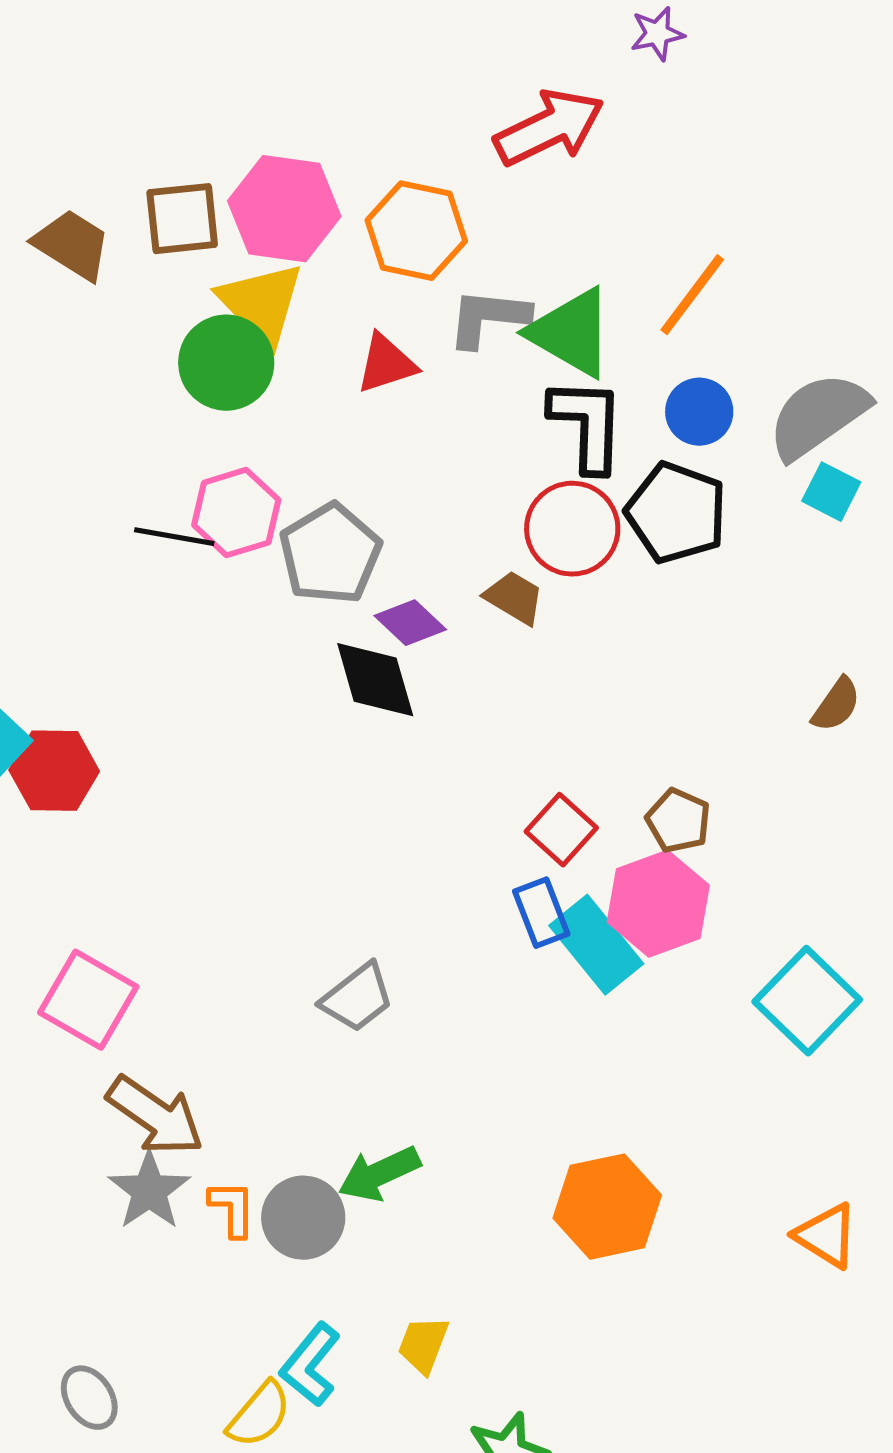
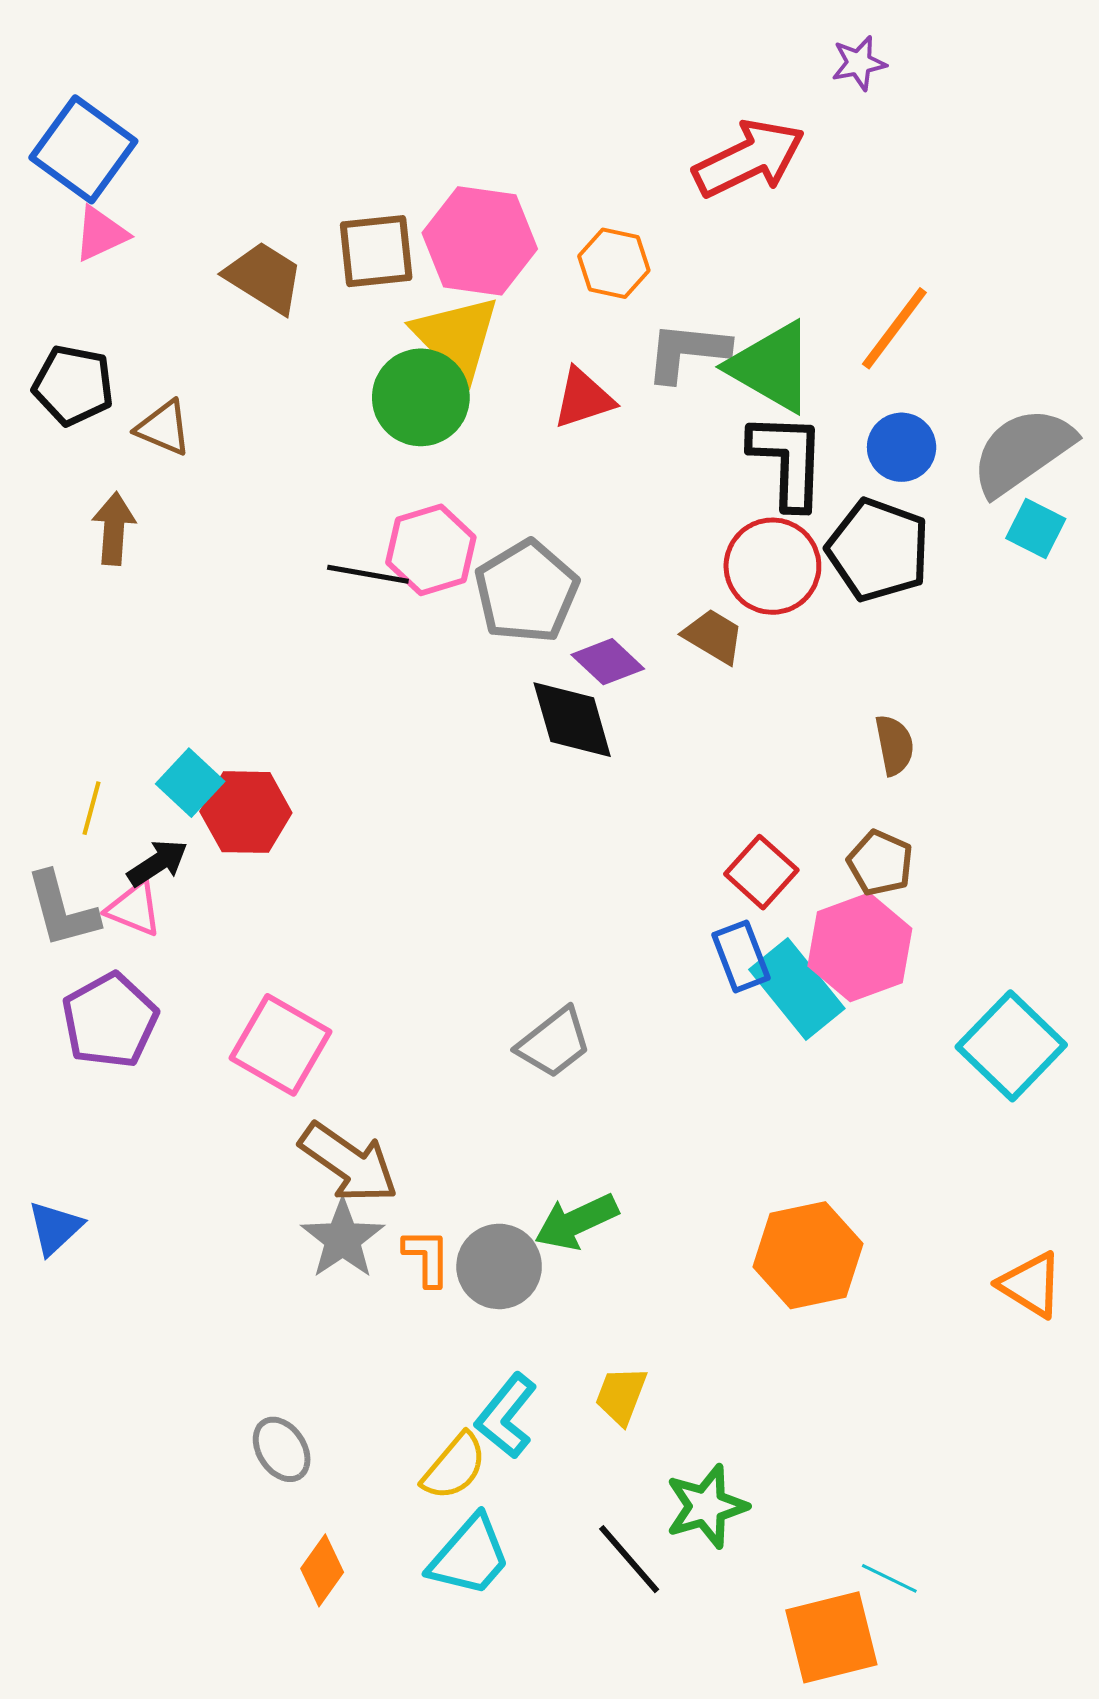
orange hexagon: (416, 231) -> (614, 263), size x0.7
brown semicircle: (836, 705) -> (894, 745), moved, turned -46

